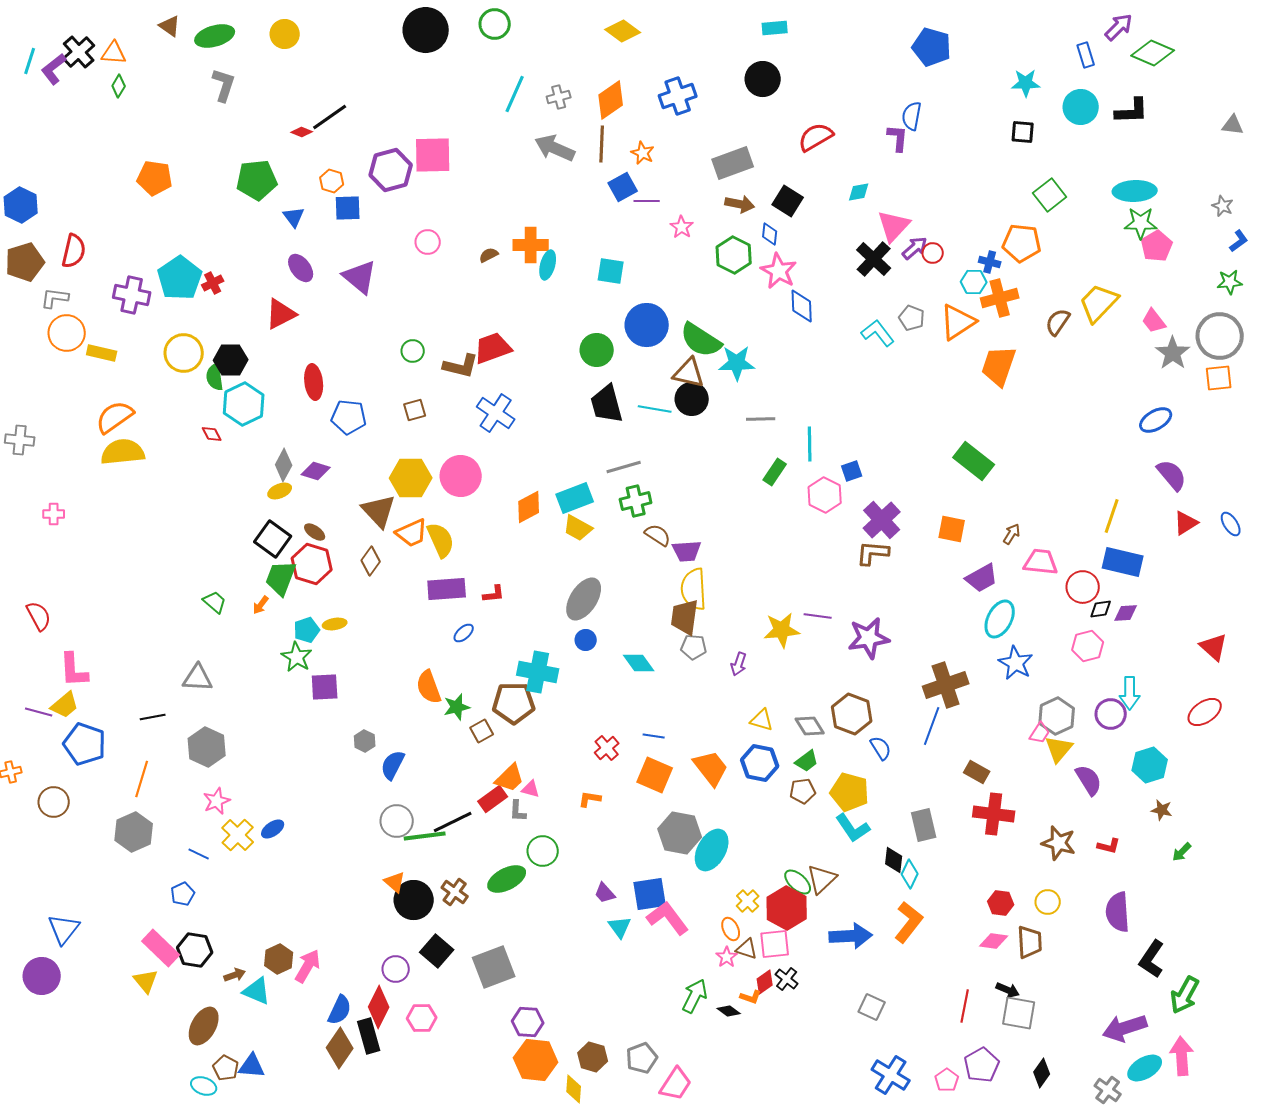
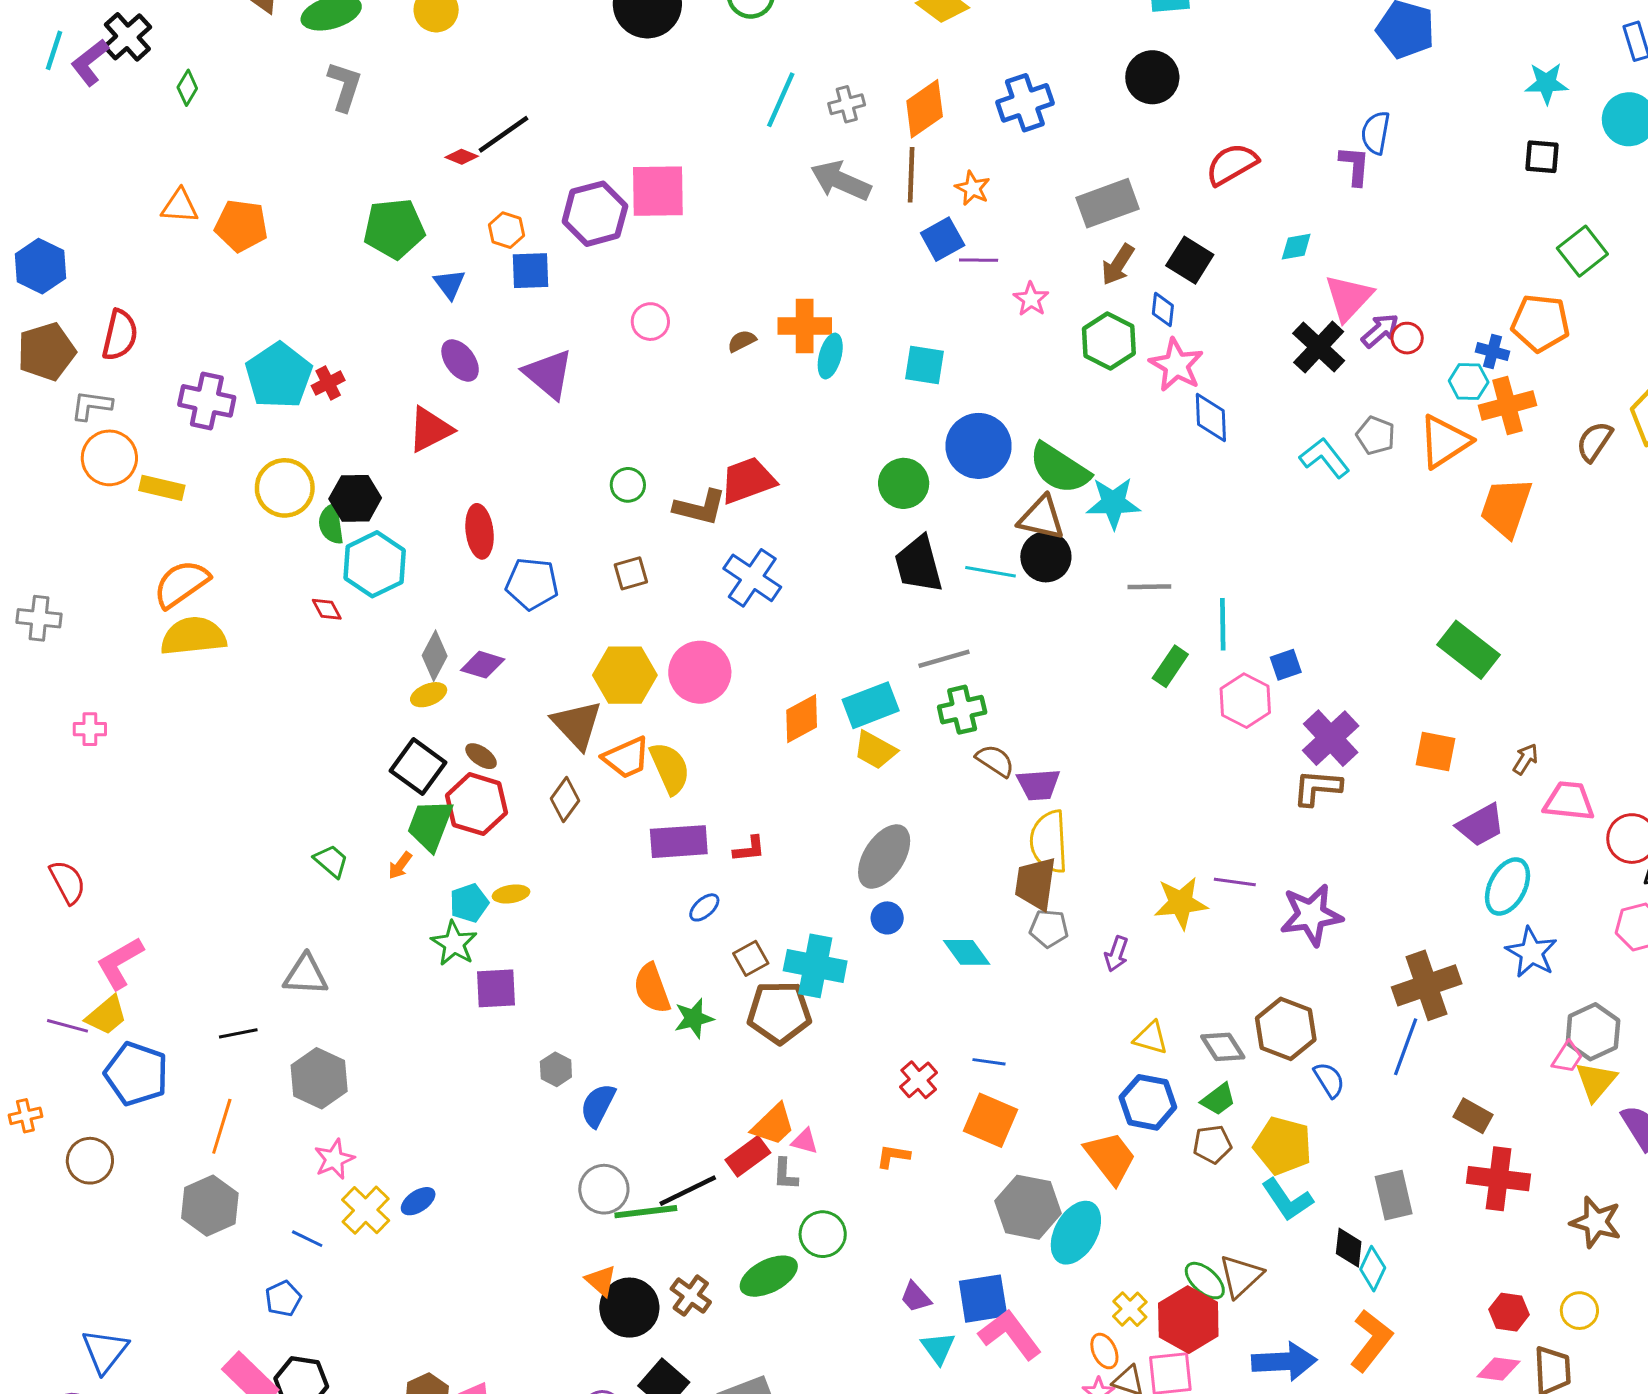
orange triangle: (114, 53) -> (180, 206), moved
brown arrow: (740, 204) -> (1118, 265), turned 112
pink L-shape: (74, 670) -> (120, 963), turned 63
brown square: (482, 731) -> (751, 958), moved
orange trapezoid: (711, 768) -> (1110, 1158), moved

